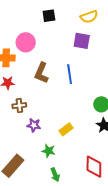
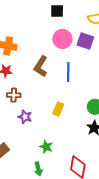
pink circle: (26, 42) -> (62, 39), moved
yellow rectangle: (66, 129) -> (58, 109), moved, turned -40
green star: (49, 151) -> (46, 147), moved

